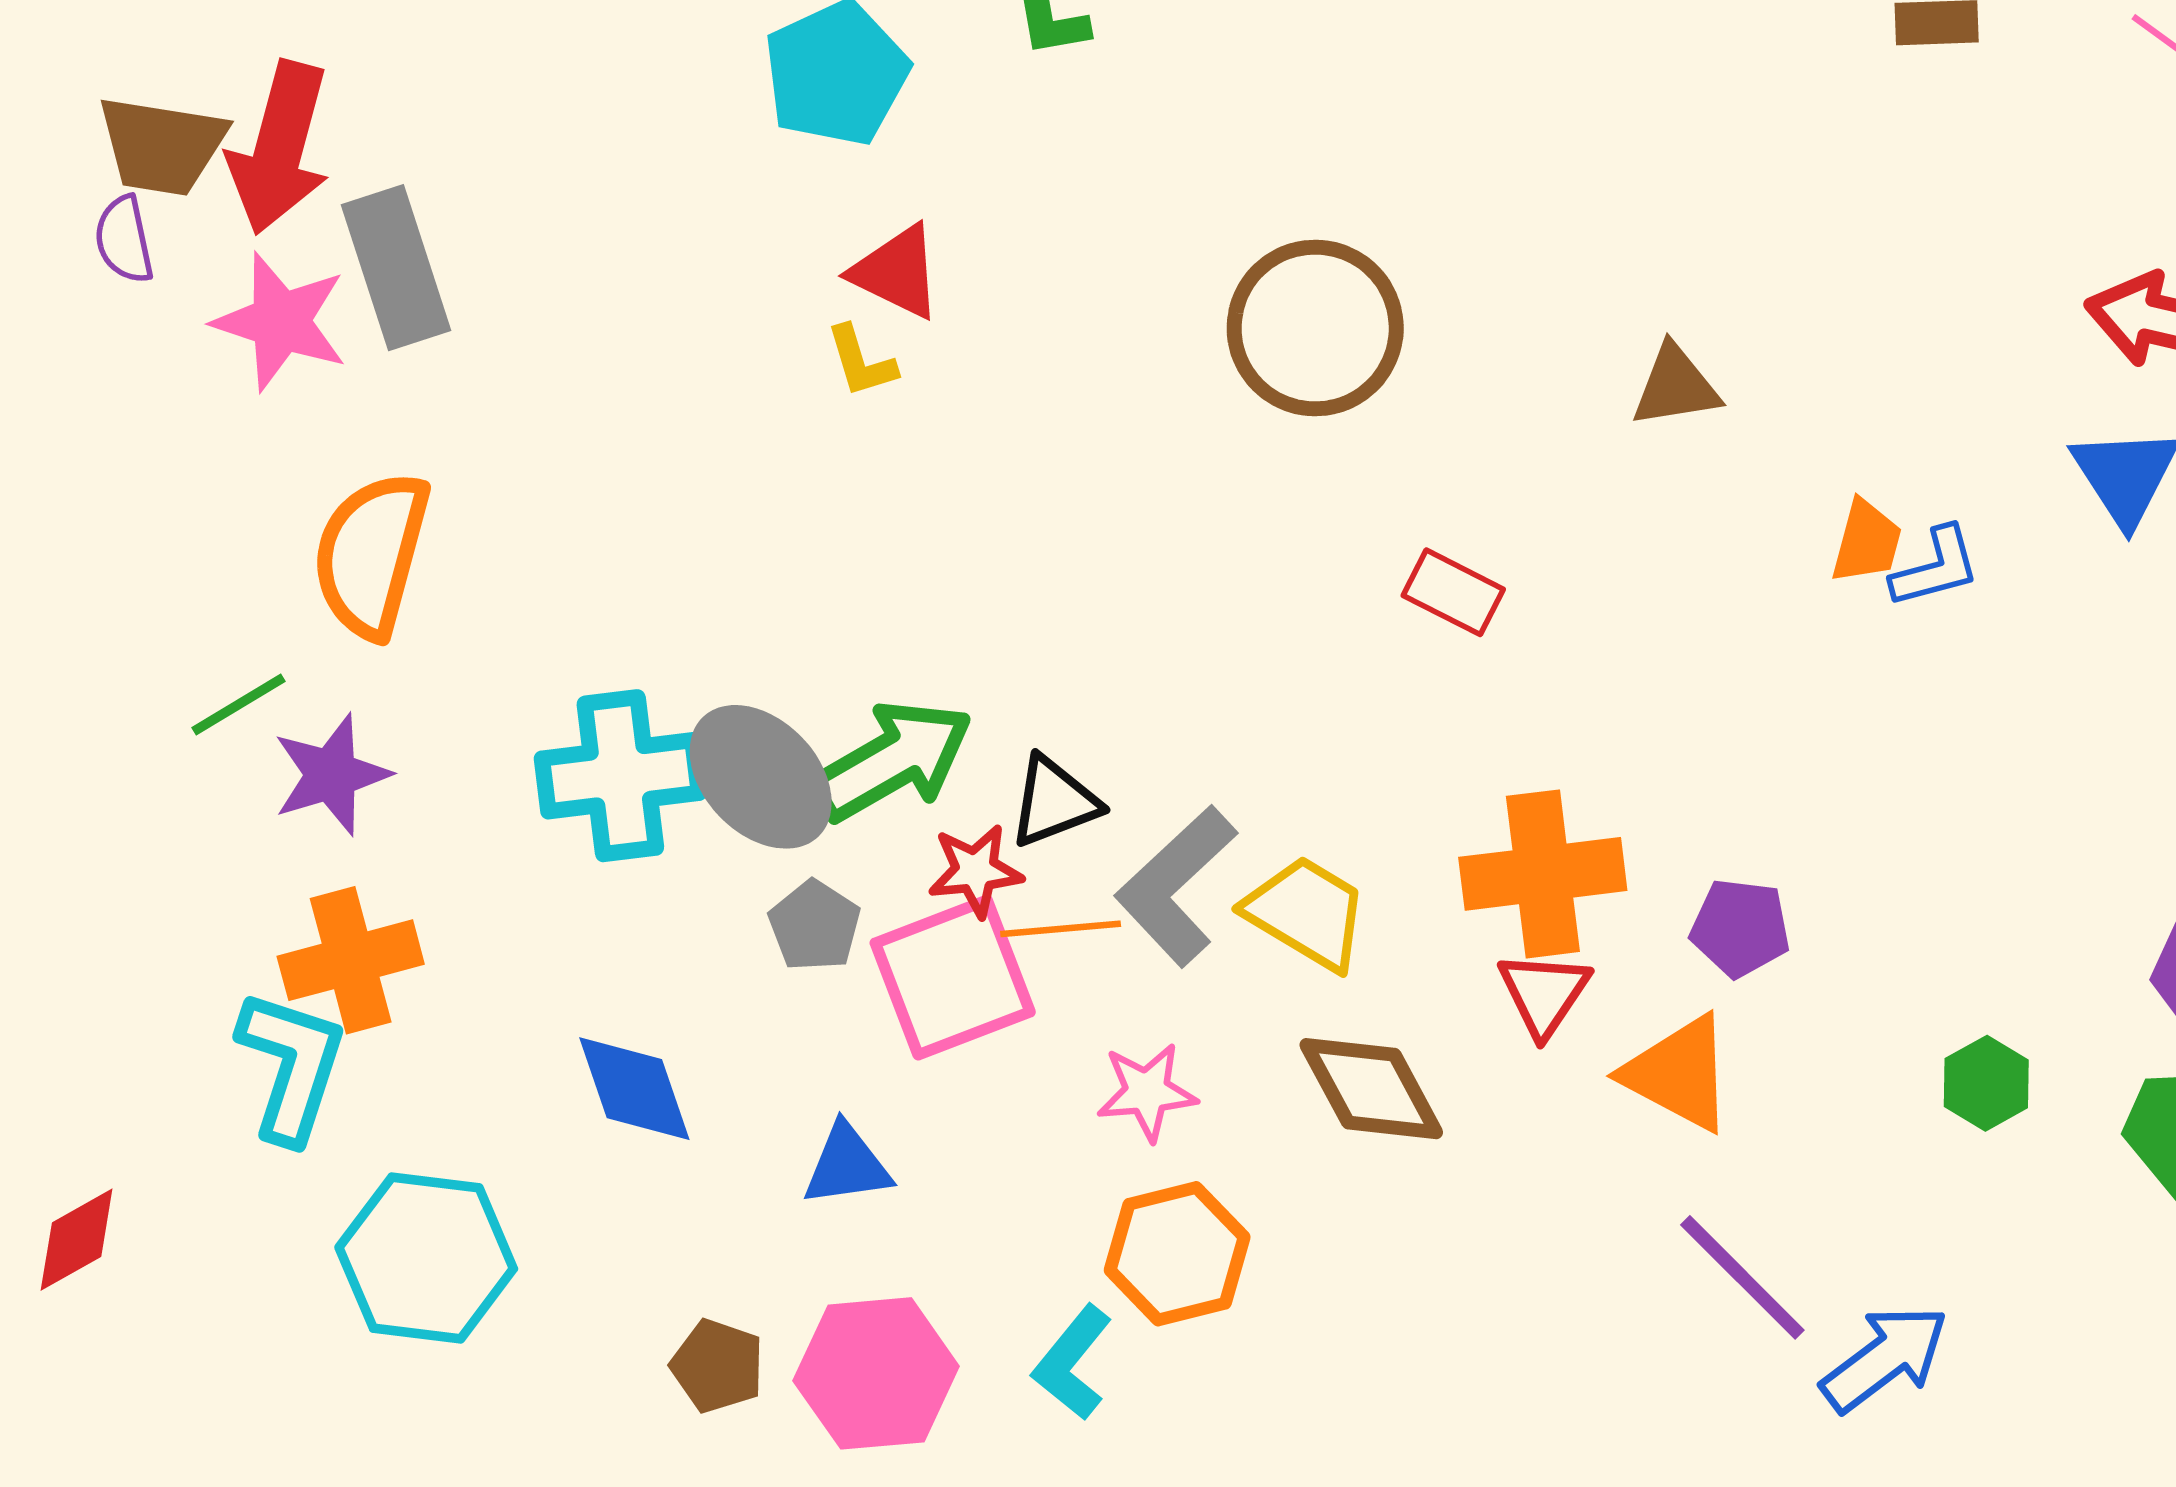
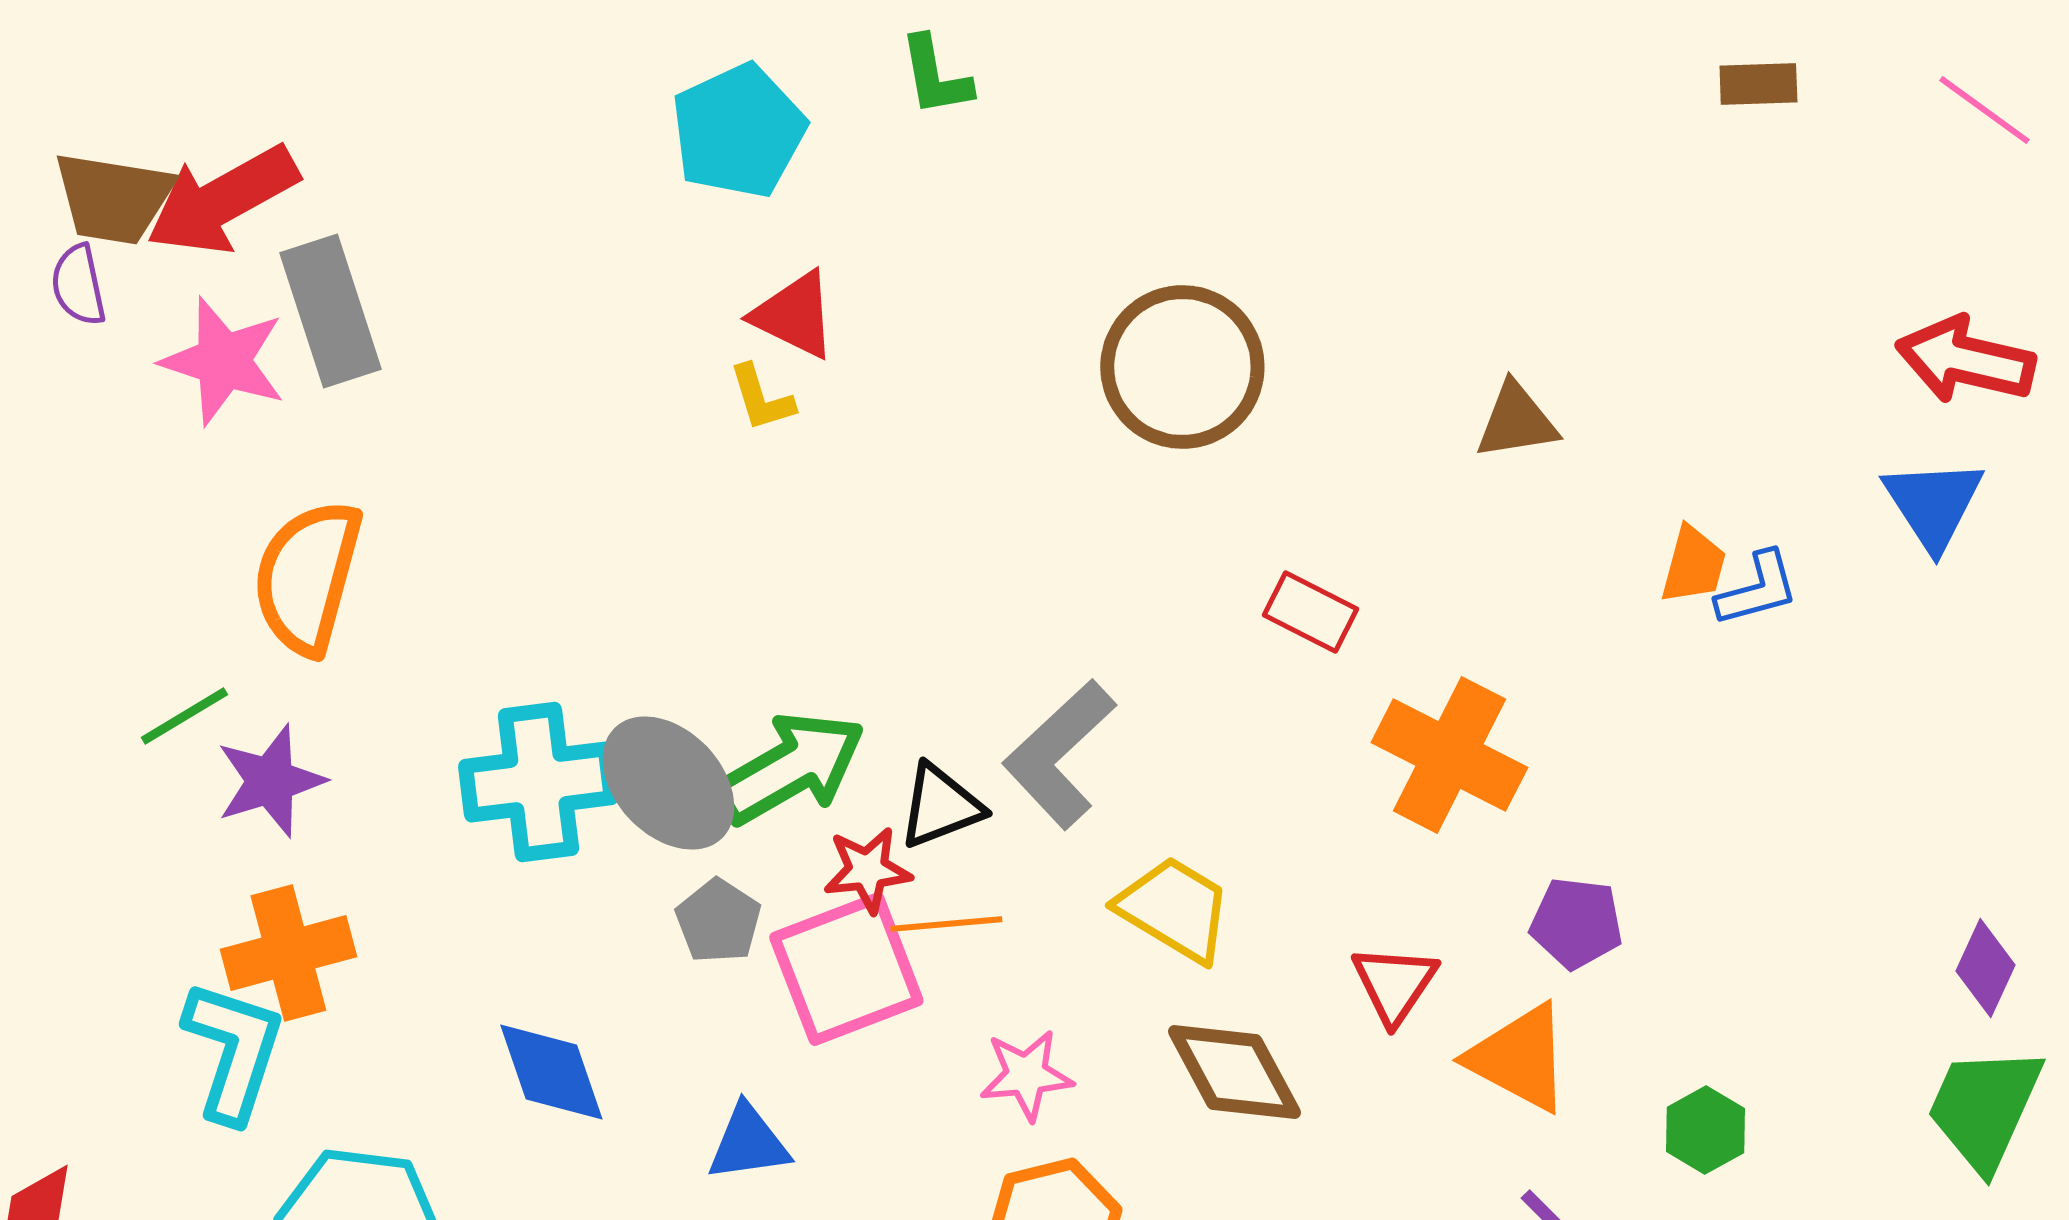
red arrow: (279, 148) -> (222, 200), turned 46
orange cross: (1543, 874) -> (1449, 755), moved, turned 34
gray L-shape: (1176, 886) -> (1059, 754), moved
green hexagon: (1986, 1083) -> (1705, 1130), moved

